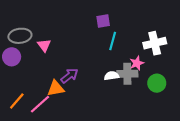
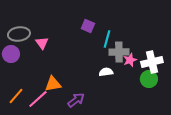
purple square: (103, 21) -> (88, 26), moved, turned 32
white cross: (155, 43) -> (152, 62), moved
gray cross: (127, 74) -> (119, 52), moved
purple arrow: (69, 76) -> (76, 100), moved

